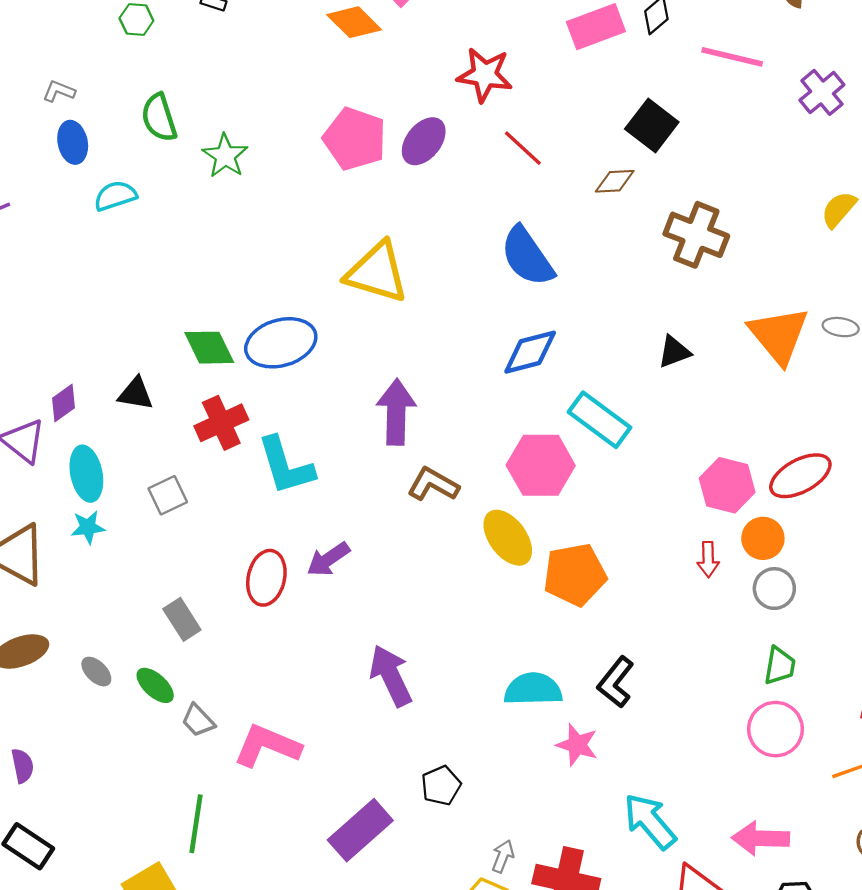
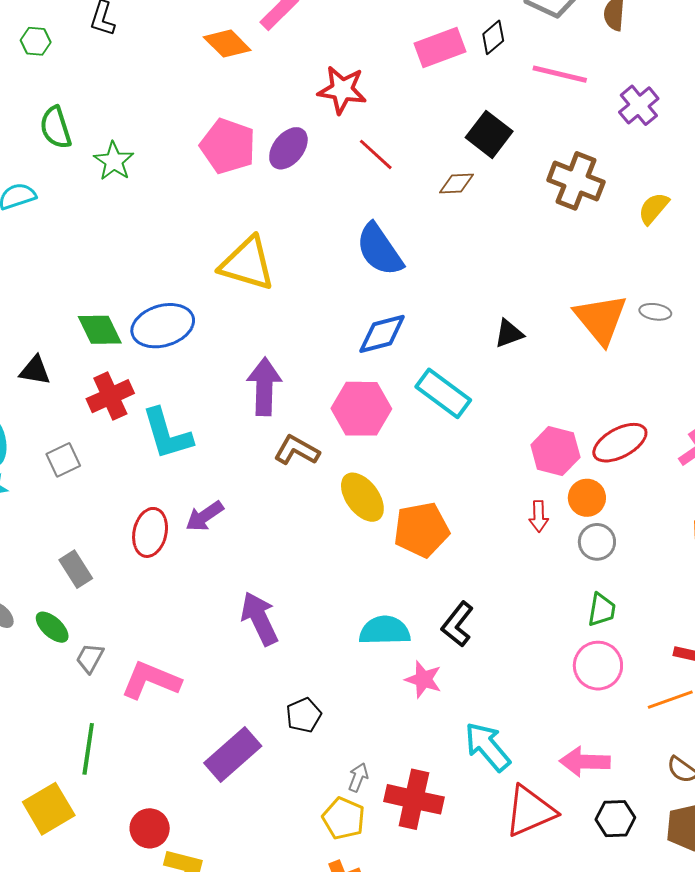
brown cross: (696, 235) -> (576, 181), moved
pink hexagon: (541, 465) -> (361, 409), moved
gray trapezoid: (198, 721) -> (90, 658), turned 72

